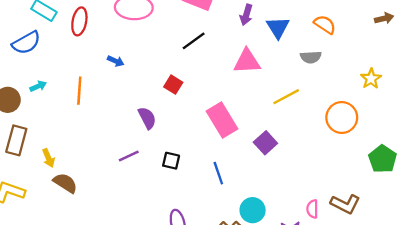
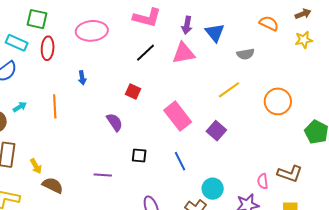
orange semicircle: (325, 24) -> (269, 23), moved
blue arrow: (116, 61) -> (82, 78), turned 64
pink triangle: (247, 61) -> (184, 53), moved
yellow star: (371, 79) -> (304, 40), moved, turned 30
purple line: (129, 156) -> (103, 175), moved, turned 36

